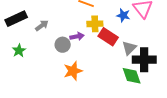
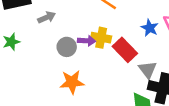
yellow cross: (95, 24) -> (101, 38), moved
gray triangle: (129, 48) -> (148, 70), turned -35

